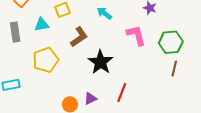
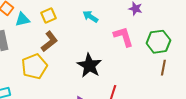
cyan triangle: (42, 25) -> (22, 19), moved
brown L-shape: (79, 37) -> (49, 41), moved

